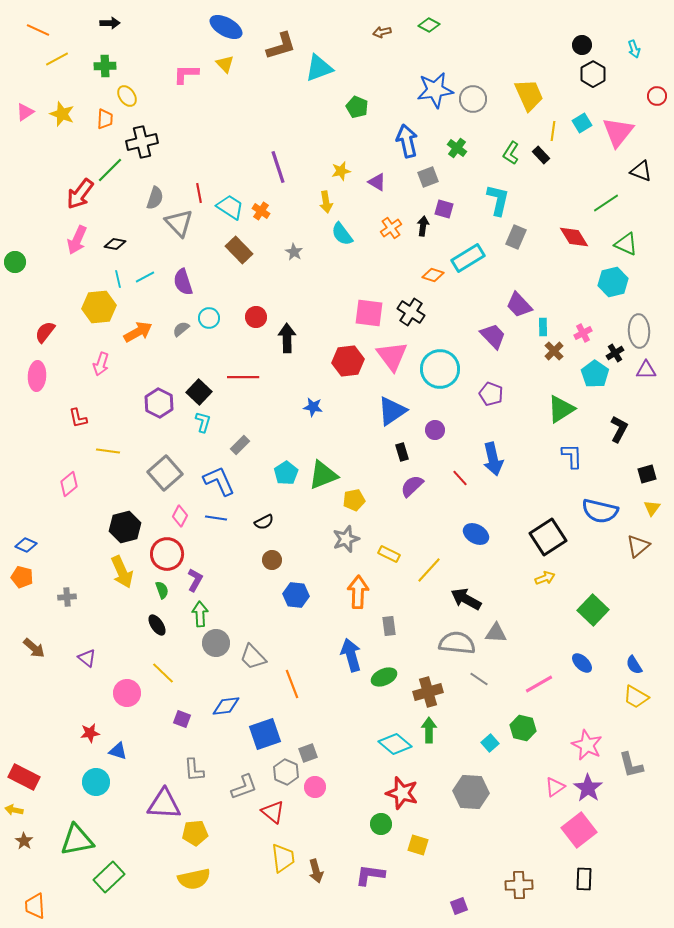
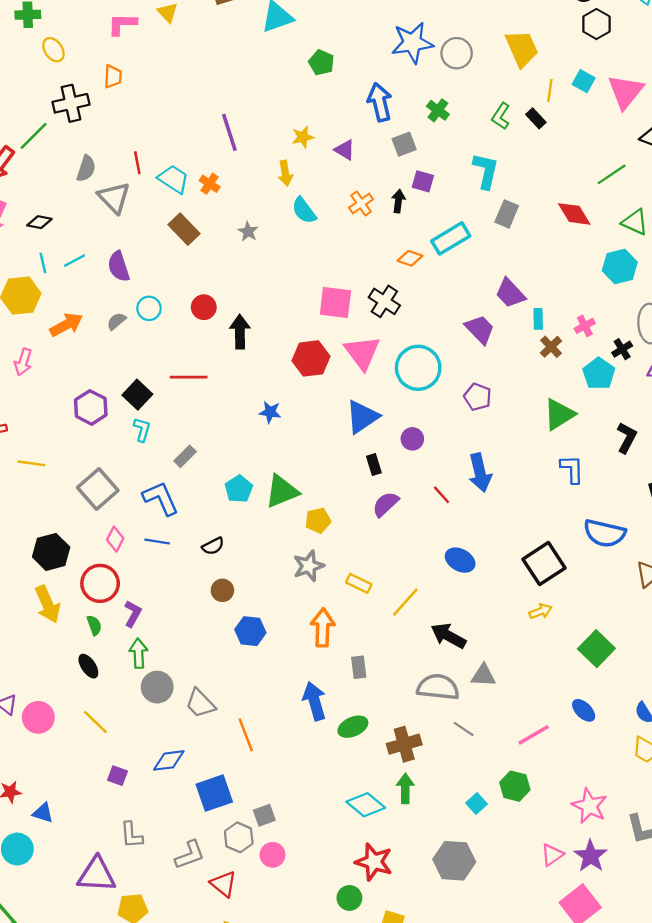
orange trapezoid: (105, 119) -> (113, 76), moved
cyan square: (582, 123) -> (584, 81), turned -30
pink circle: (127, 693) -> (38, 717), moved

